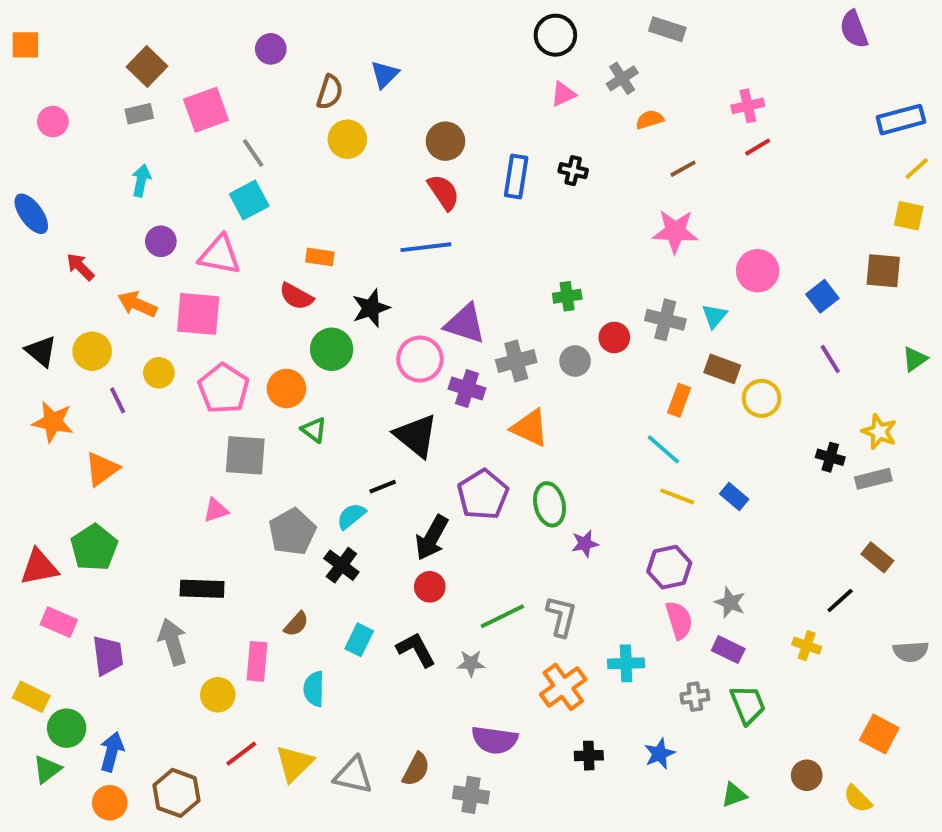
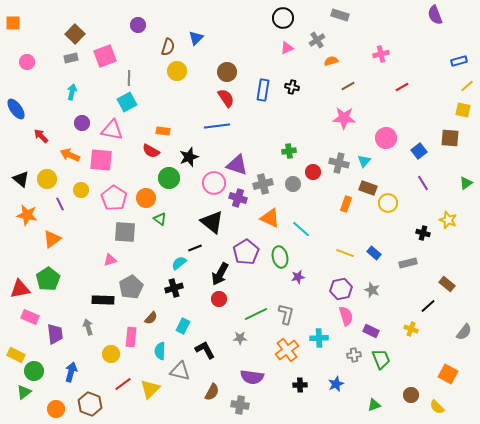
blue rectangle: (901, 120) -> (459, 61), size x0.7
red line: (758, 147) -> (402, 87), moved
gray line: (253, 153) -> (129, 78), turned 35
cyan line: (663, 449) -> (301, 229), moved
gray rectangle: (873, 479) -> (408, 263), moved
gray pentagon: (292, 532) -> (131, 287), moved
black cross: (341, 565) -> (174, 288), turned 36
gray star: (730, 602) -> (372, 290), moved
gray arrow: (173, 642) -> (88, 327), size x0.7
black L-shape: (416, 650) -> (205, 350), moved
gray semicircle: (911, 652) -> (464, 332), turned -48
blue arrow: (112, 752) -> (71, 372), moved
gray triangle: (353, 775) -> (180, 371), moved

